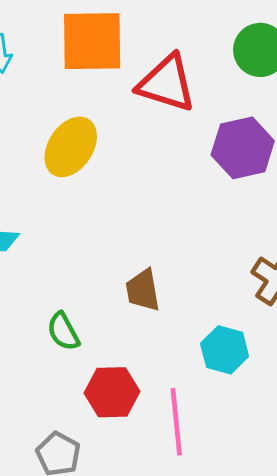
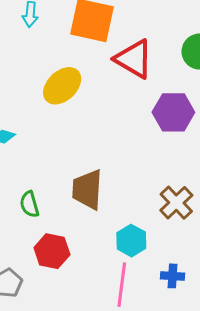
brown trapezoid: (143, 290) -> (87, 190), size x1.4
pink line: (176, 422) -> (122, 285), moved

